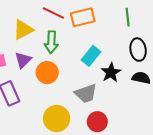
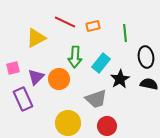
orange rectangle: (83, 17) -> (93, 26), size x0.6
green line: (128, 17) -> (125, 33), moved
green arrow: (51, 42) -> (75, 57), moved
purple triangle: (23, 60) -> (36, 77), moved

